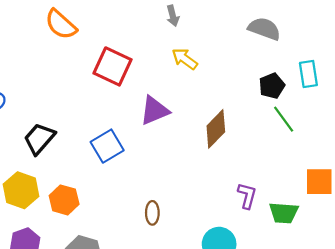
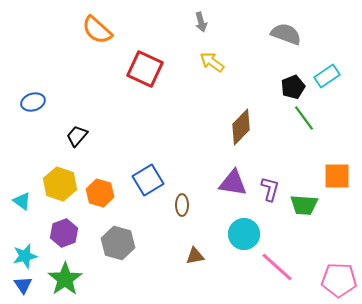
cyan rectangle: (308, 74) -> (327, 76), turned 65
purple triangle: (154, 111) -> (233, 183), moved, turned 32
black trapezoid: (39, 139) -> (77, 136), size x0.7
blue square: (107, 146) -> (148, 180), moved

